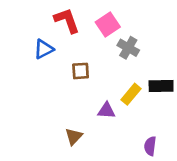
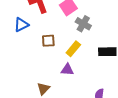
yellow rectangle: (131, 94) -> (73, 49), moved

